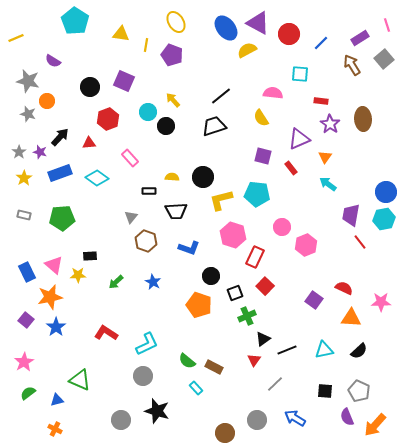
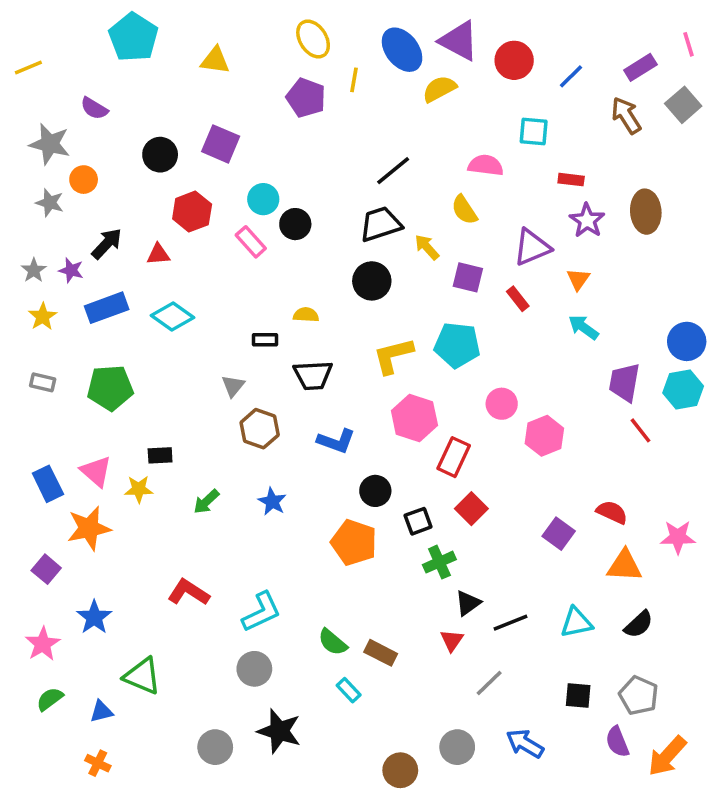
yellow line: (146, 45) -> (354, 80), moved
yellow arrow: (173, 100) -> (427, 247), moved
pink rectangle: (130, 158) -> (251, 242), moved
black circle: (203, 177) -> (372, 281), moved
blue star: (56, 327) -> (94, 617), moved

